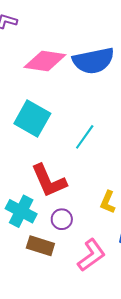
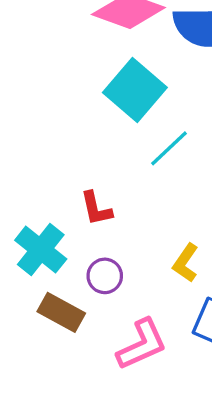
cyan square: (32, 118) -> (135, 90), moved
red L-shape: (49, 181) -> (96, 209), size x0.6

